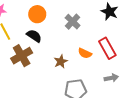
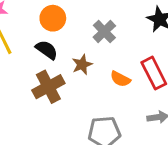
brown cross: (22, 56) -> (48, 87), moved
brown star: (61, 62) -> (82, 65), moved

